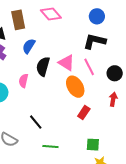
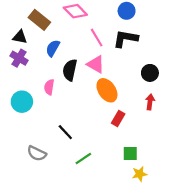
brown rectangle: (18, 20) -> (39, 20), turned -36
pink line: (89, 67) -> (97, 38), moved
green line: (50, 147) -> (83, 158), turned -35

